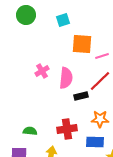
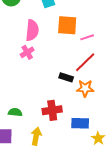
pink semicircle: (66, 78) -> (32, 30), moved
black rectangle: (81, 96) -> (66, 77), turned 32
orange star: (100, 119) -> (85, 88), moved

